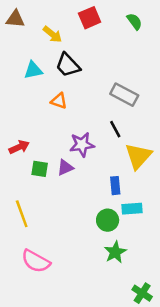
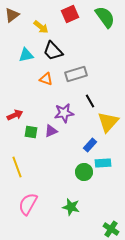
brown triangle: (15, 19) -> (12, 15), turned -42
green semicircle: (134, 22) -> (105, 17), size x1.6
gray rectangle: (124, 95) -> (76, 74), moved, turned -45
blue rectangle: (115, 186) -> (90, 145), turned 48
green star: (115, 252) -> (71, 207), moved, turned -30
pink semicircle: (36, 261) -> (28, 204), turned 90

